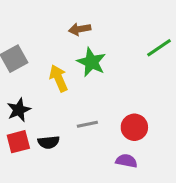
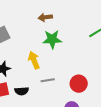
green star: (91, 62) -> (52, 39), turned -30
yellow arrow: (59, 78) -> (34, 60), moved

